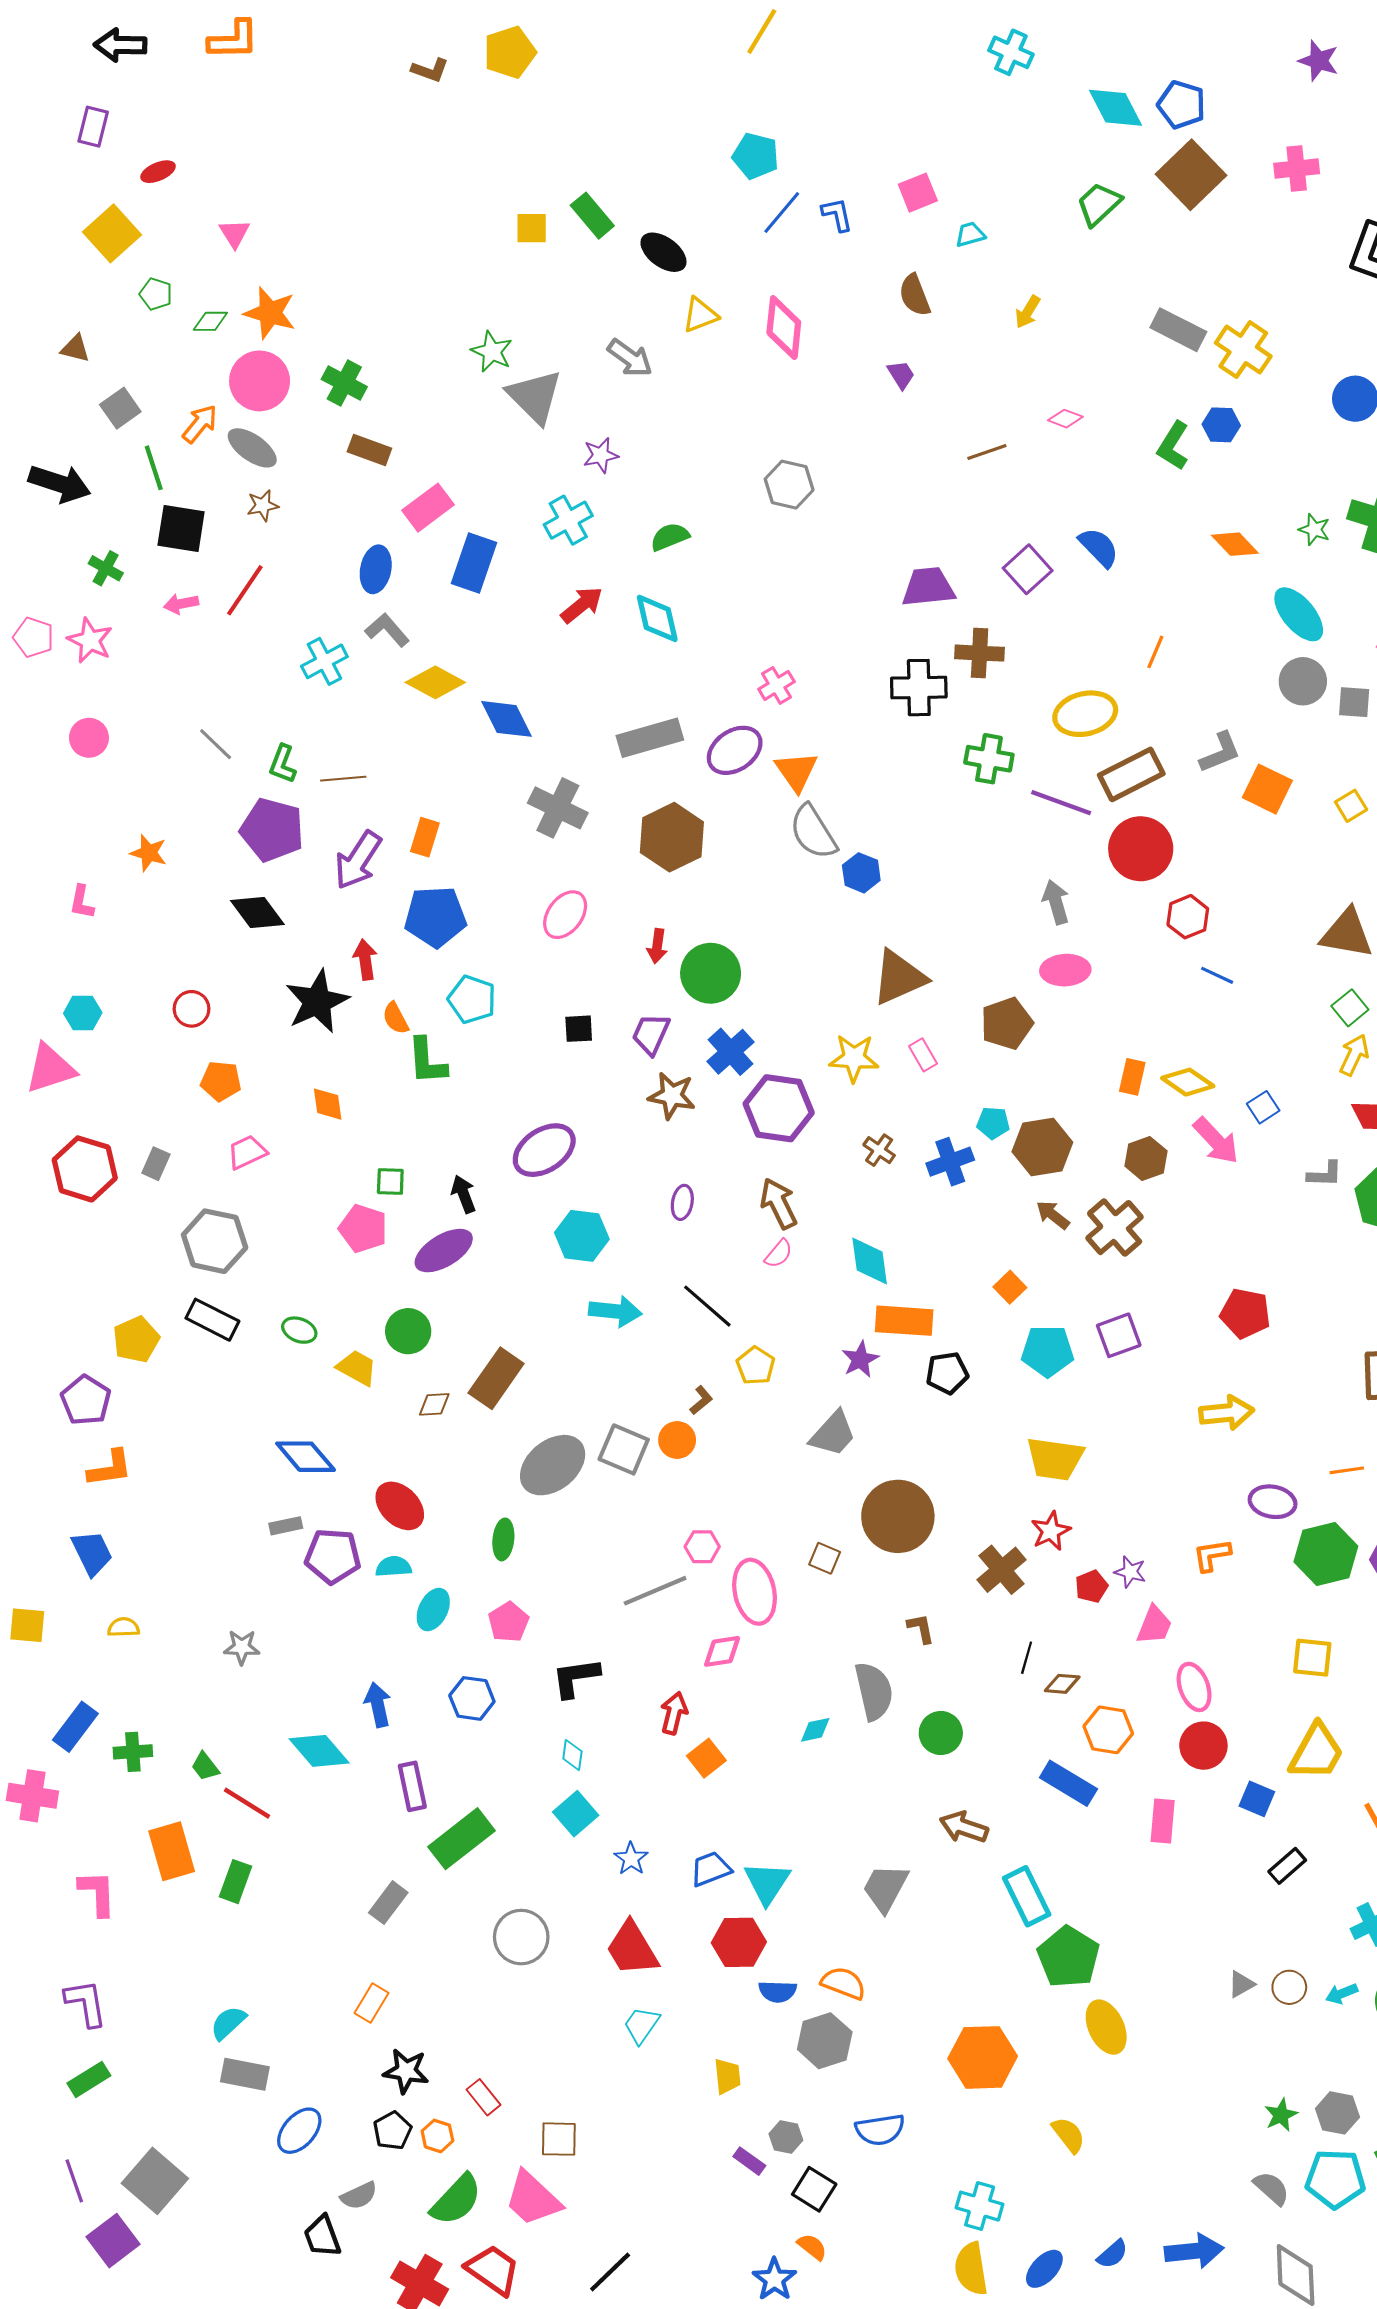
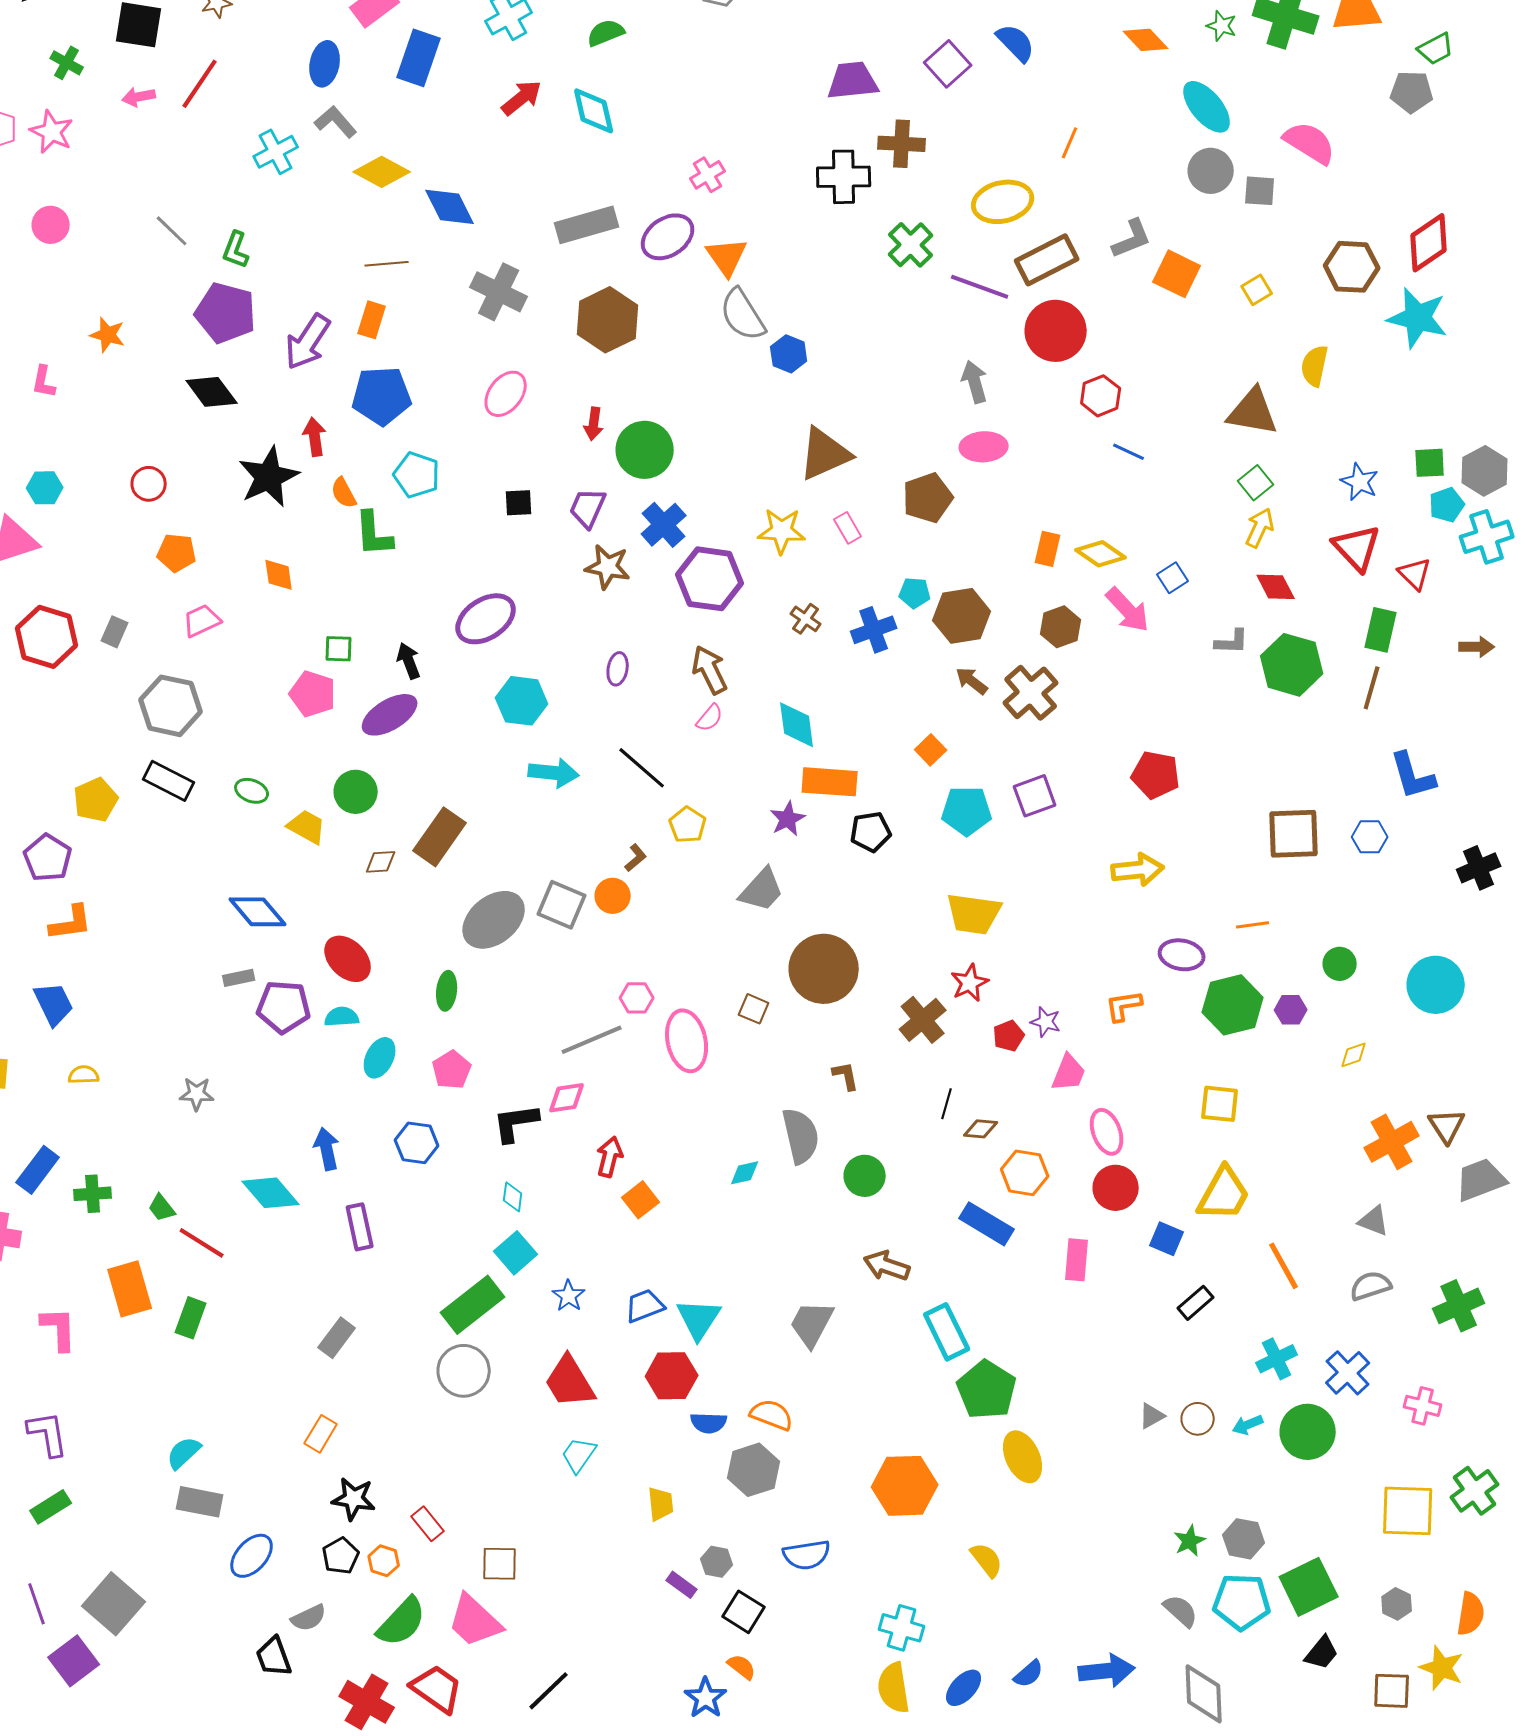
green cross: (989, 759) -> (911, 245), turned 36
brown line: (343, 779) -> (387, 264), moved
pink diamond: (722, 1651) -> (567, 1098), moved
green rectangle: (462, 1839) -> (473, 1305), moved

